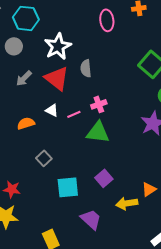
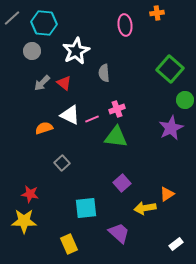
red triangle: (57, 78) -> (64, 83), moved, size x0.6
white triangle: (52, 110) -> (70, 115), size x1.5
cyan square: (68, 187) -> (86, 208), moved
purple trapezoid: (91, 219) -> (119, 233), moved

